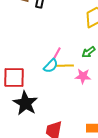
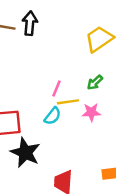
cyan semicircle: (51, 66) -> (53, 116), moved

